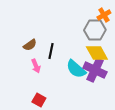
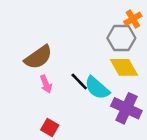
brown semicircle: (30, 45) -> (38, 57), size x1.6
black line: (51, 51) -> (79, 81), moved, turned -56
purple cross: (95, 70) -> (126, 108), moved

